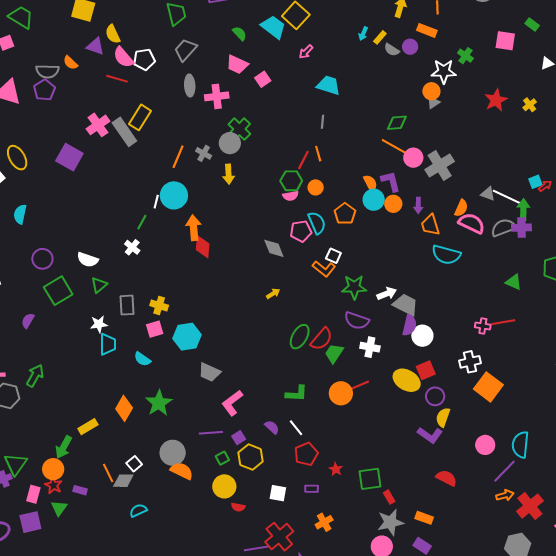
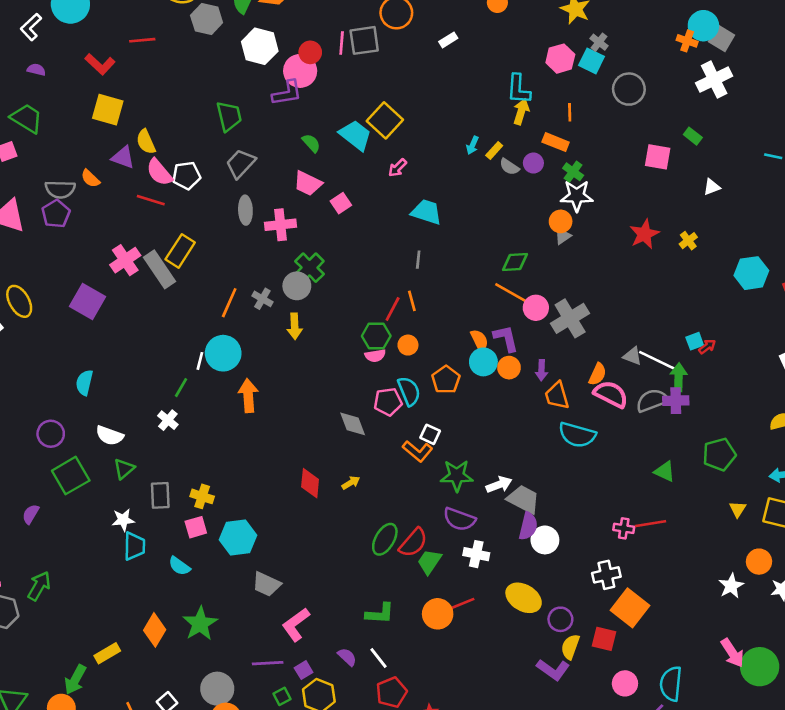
green cross: (465, 56) -> (573, 172), moved
cyan semicircle: (20, 214) -> (84, 383), moved
red diamond: (203, 247) -> (310, 483), moved
red square: (426, 370) -> (604, 639), moved, turned 36

